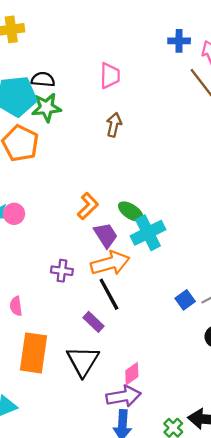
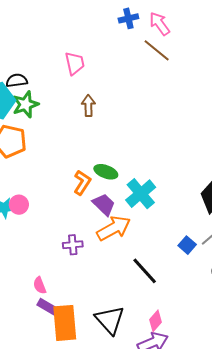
green ellipse: (131, 211) -> (106, 172), moved
black line: (109, 294) -> (145, 271), moved
purple rectangle: (94, 322) -> (47, 306), moved

